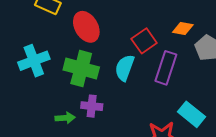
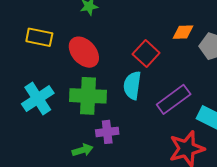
purple rectangle: (166, 68) -> (174, 99), moved, turned 48

